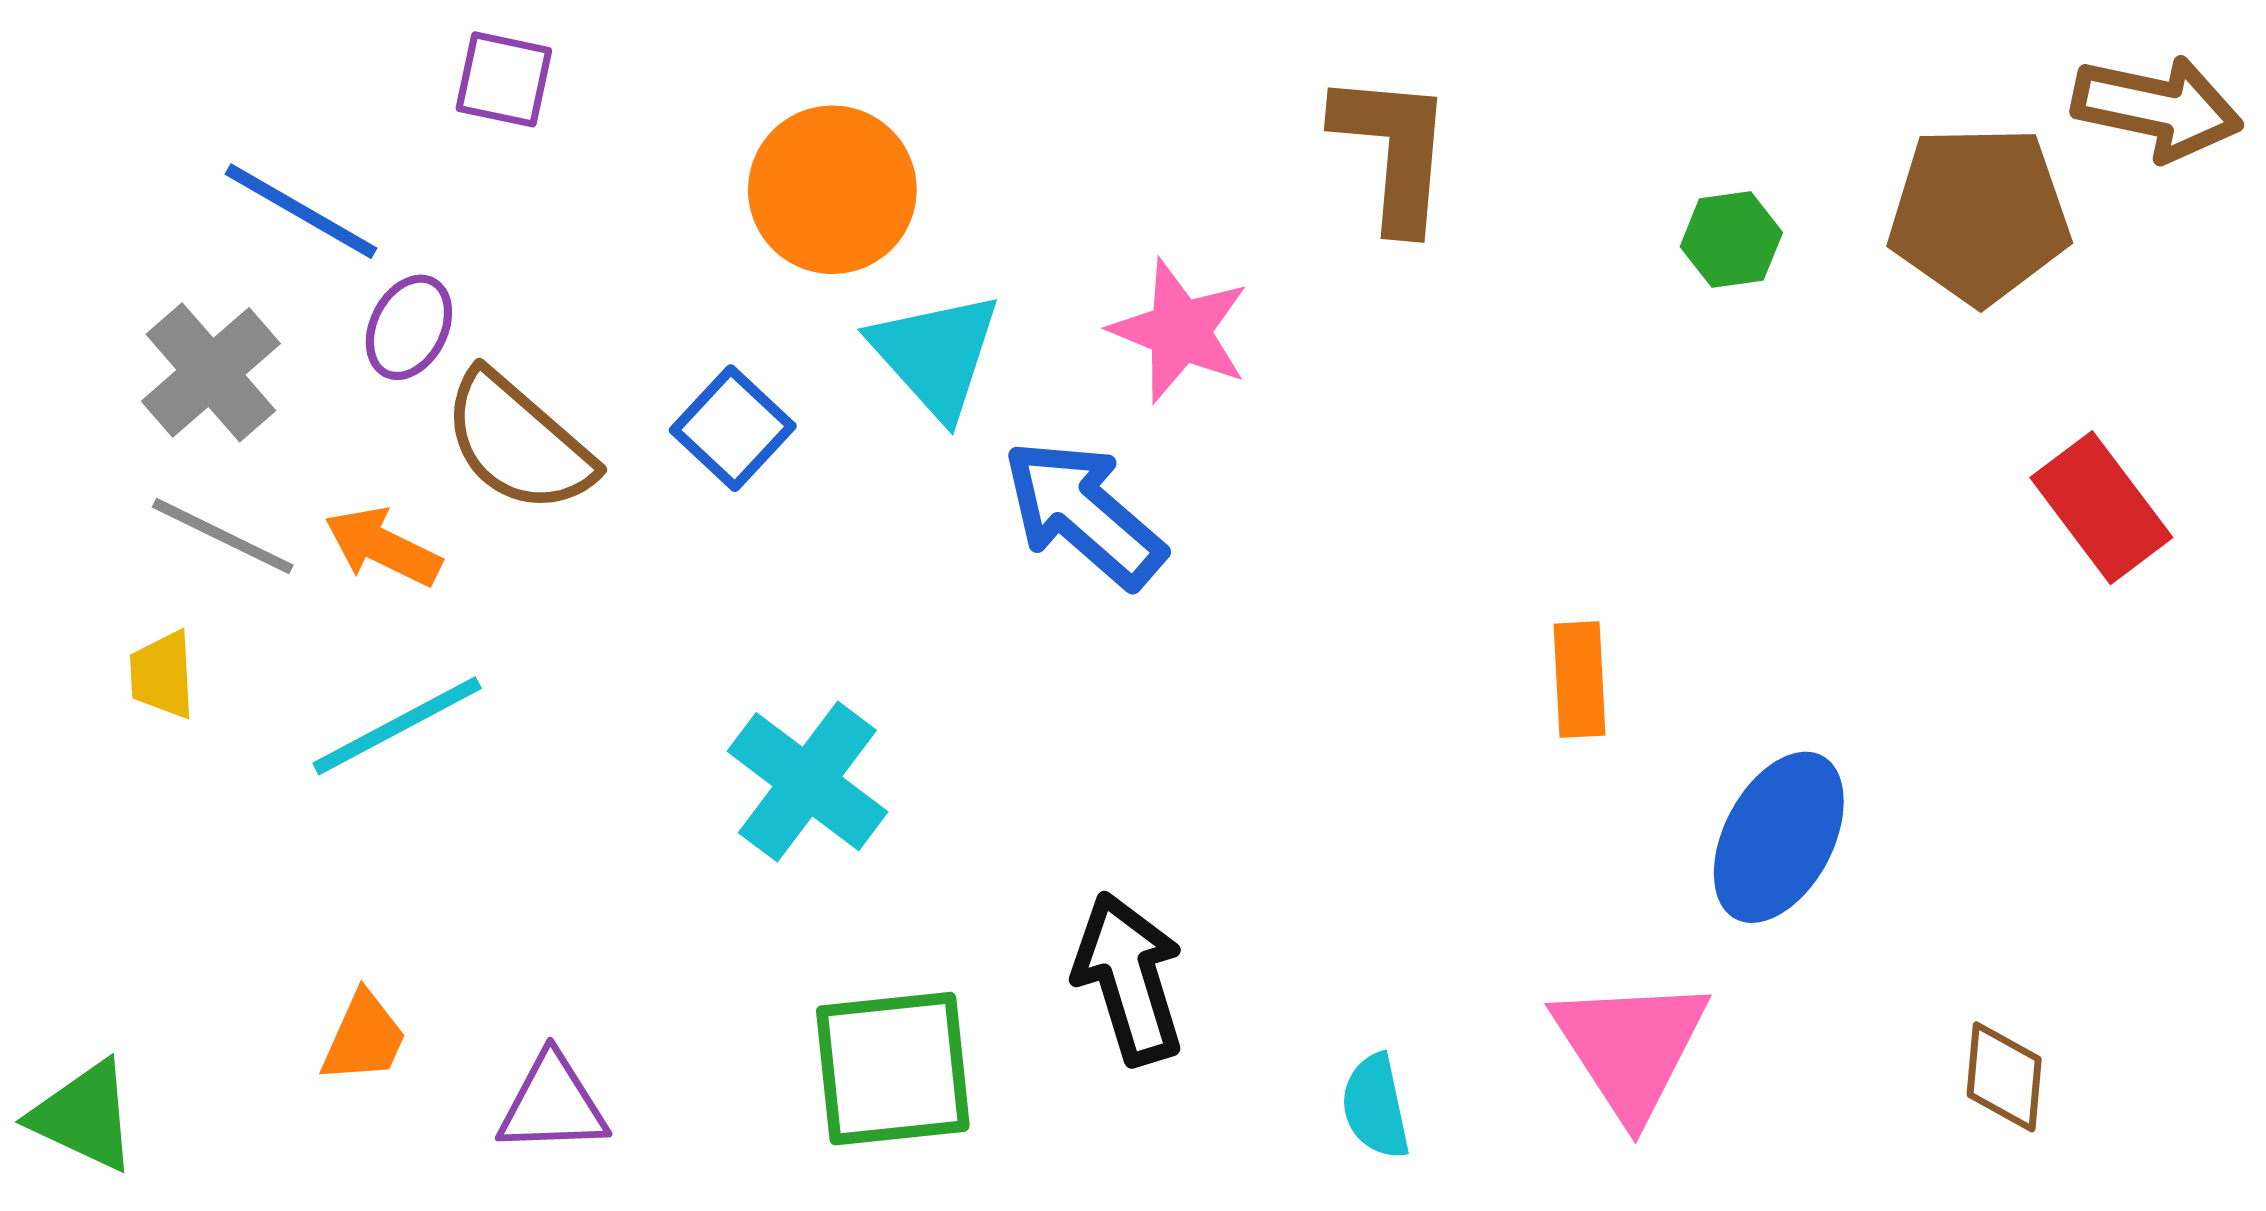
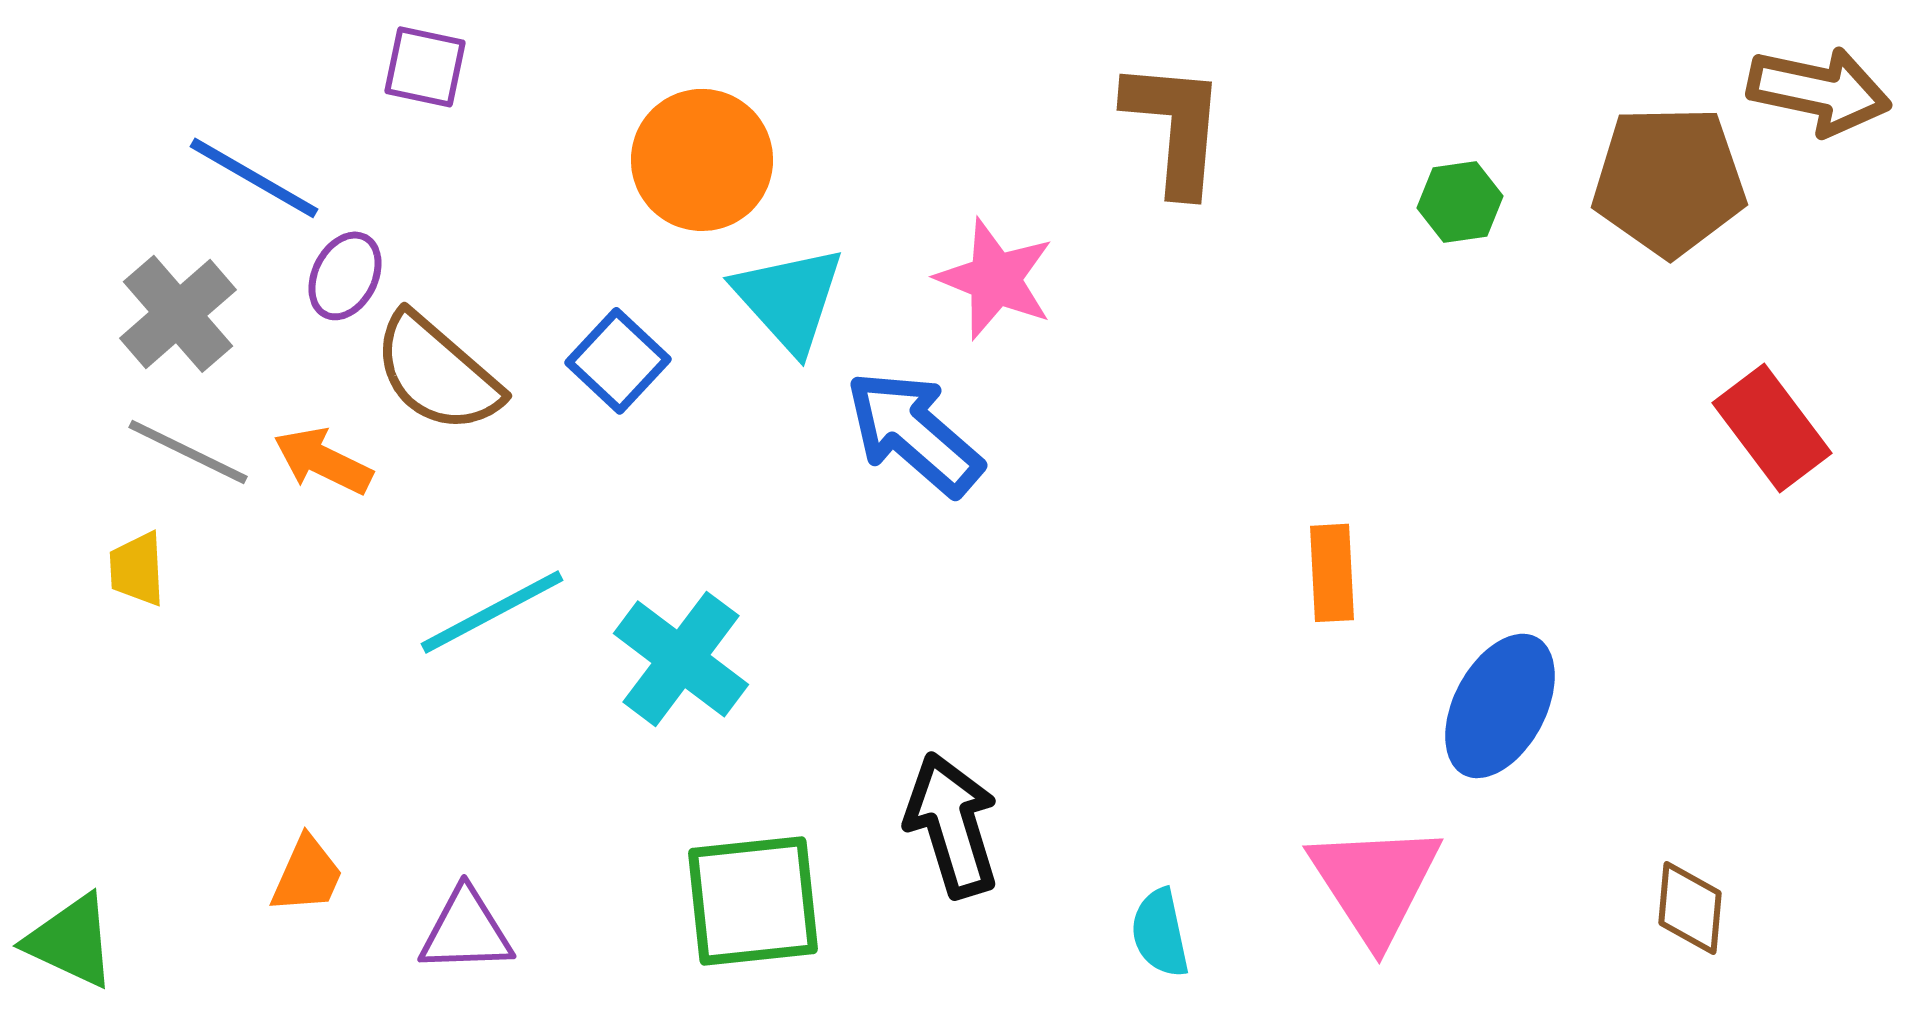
cyan line: (397, 726) -> (492, 612), moved

